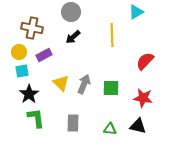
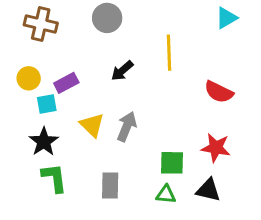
cyan triangle: (136, 12) -> (226, 18), moved
brown cross: (32, 28) -> (41, 24), moved
black arrow: (73, 37) -> (122, 71), moved
red semicircle: (145, 61) -> (219, 92), turned -108
cyan square: (22, 71) -> (47, 104), moved
green square: (111, 88) -> (172, 163), moved

